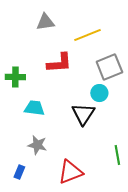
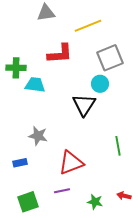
cyan trapezoid: (34, 108) -> (35, 85), moved
blue rectangle: (19, 172) -> (20, 163), turned 56

